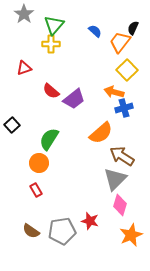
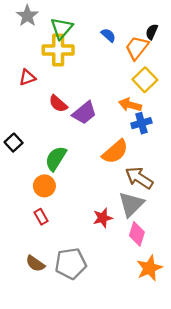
yellow cross: (51, 44) -> (58, 50), size x1.5
red star: (90, 221) -> (103, 218), moved, turned -30

